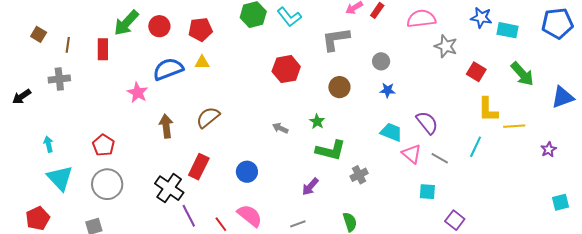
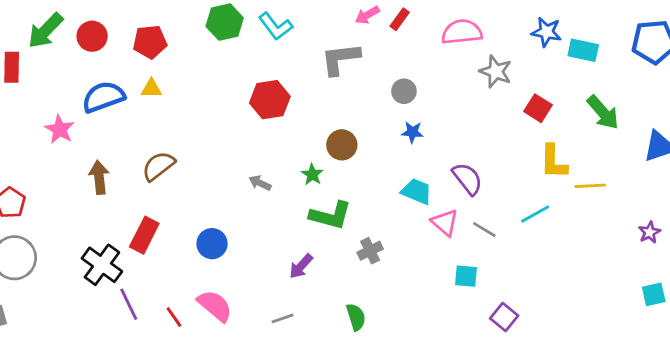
brown circle: (339, 87) -> (342, 145), moved
cyan line: (476, 147) -> (535, 214), turned 35
purple star: (549, 149) -> (649, 232), moved

